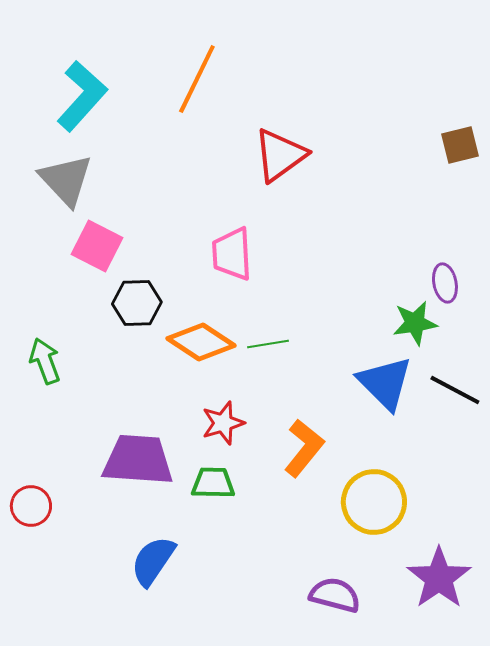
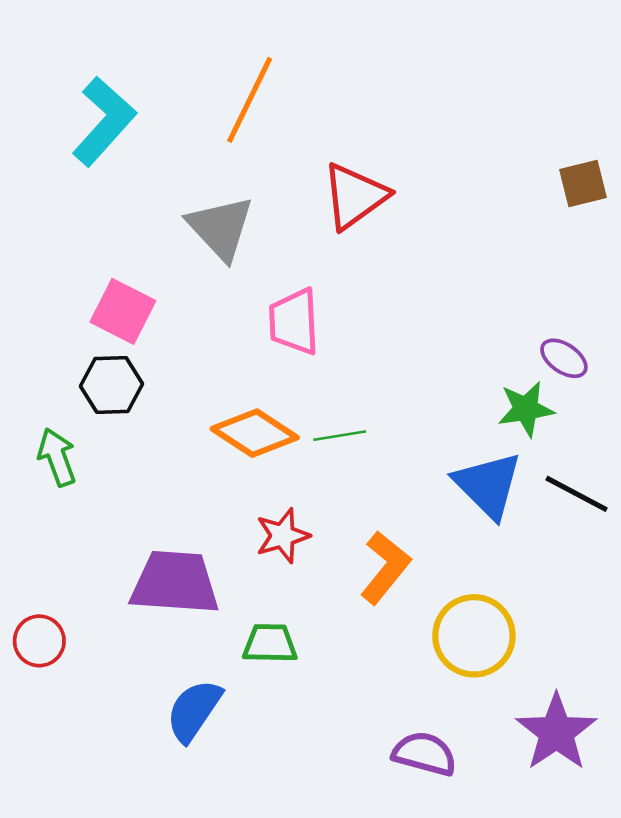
gray triangle: (66, 180) -> (220, 228), moved
purple ellipse: (445, 283) -> (564, 358), turned -45
black hexagon: (137, 303) -> (112, 385), moved
green trapezoid: (213, 483) -> (270, 643), moved

